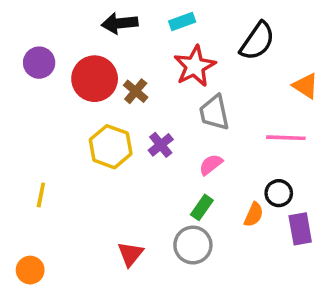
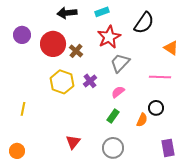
gray trapezoid: (214, 113) -> (120, 63), turned 55
purple rectangle: (300, 229) -> (168, 148), moved
gray circle: (193, 245) -> (113, 148), moved

